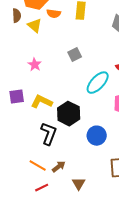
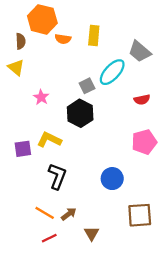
yellow triangle: (35, 26) -> (16, 68), moved
cyan ellipse: (98, 83) -> (112, 72), moved
purple square: (17, 97) -> (23, 149), moved
black hexagon: (69, 114) -> (80, 113), moved

